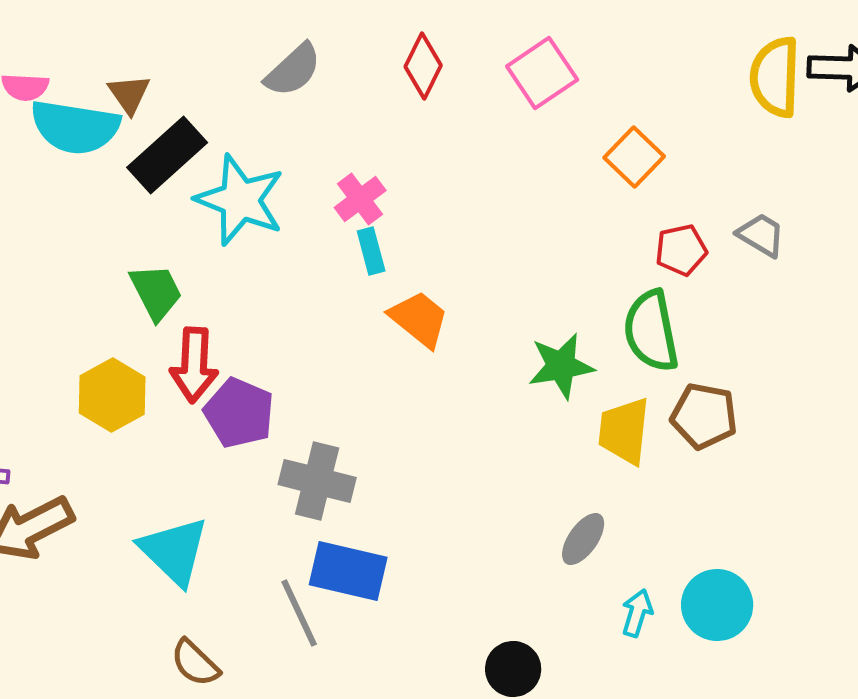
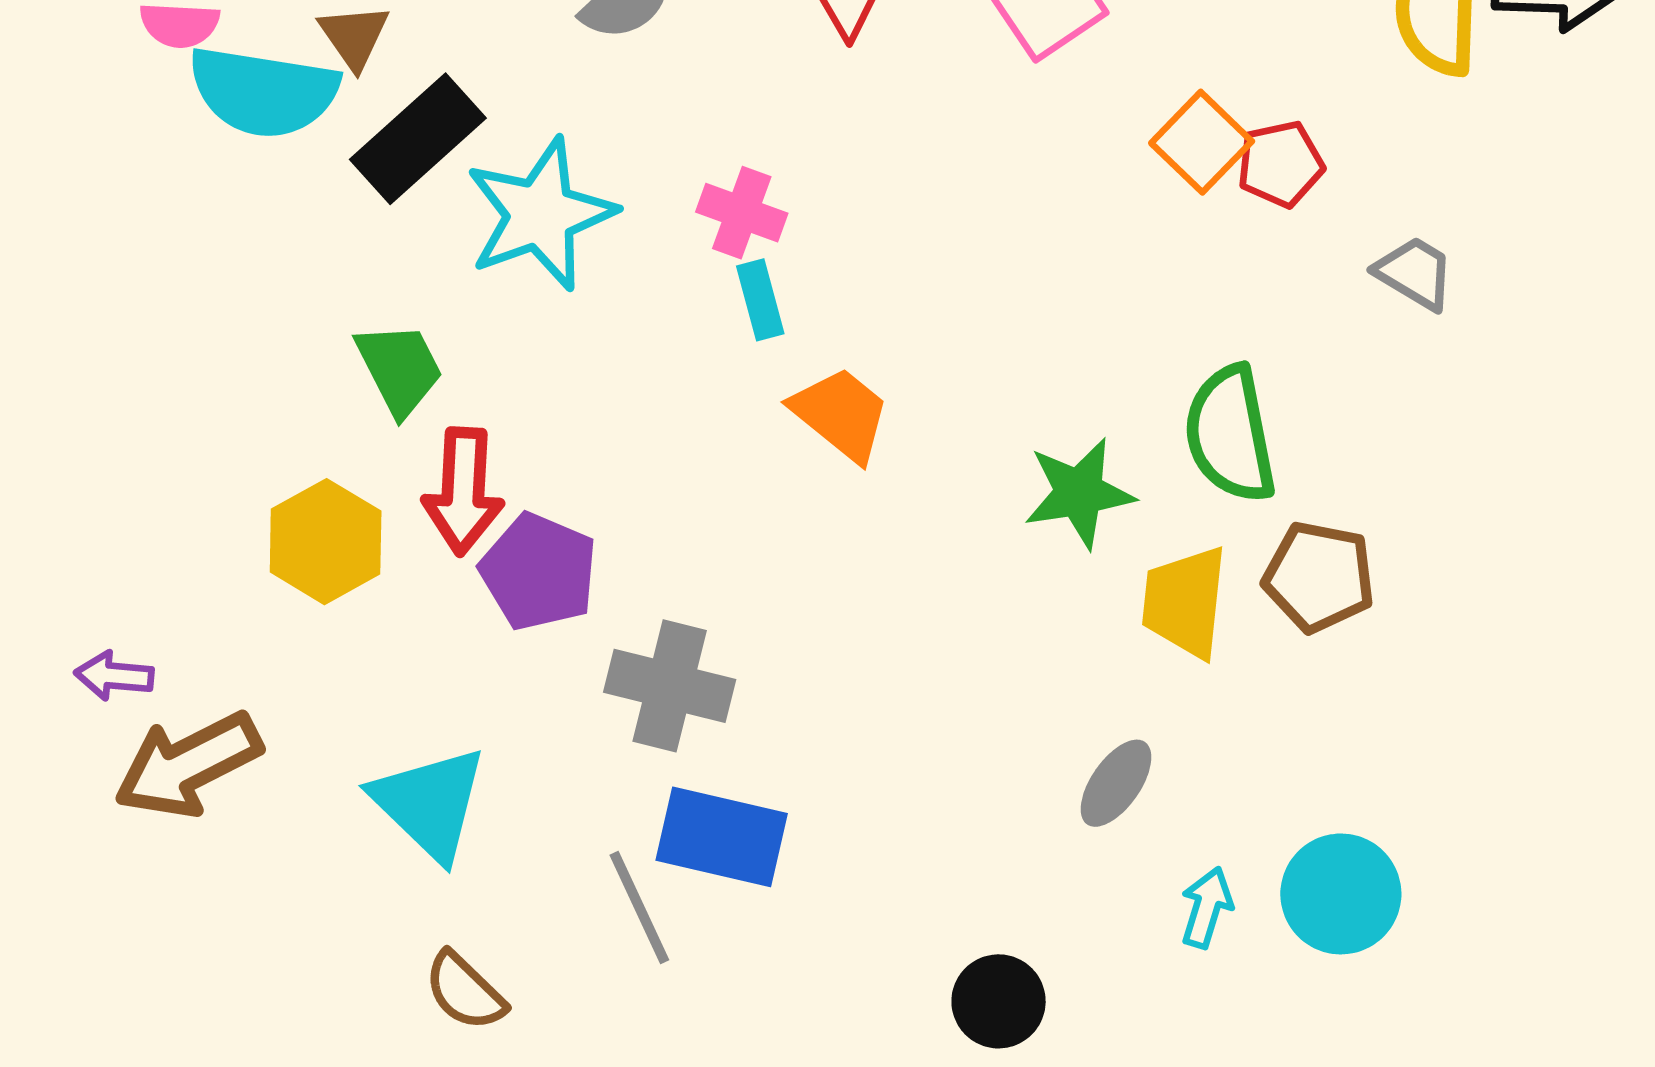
pink cross: (360, 199) -> (742, 213), turned -33
cyan star: (240, 200) -> (540, 214), turned 30
red pentagon: (681, 250) -> (1280, 164), moved

